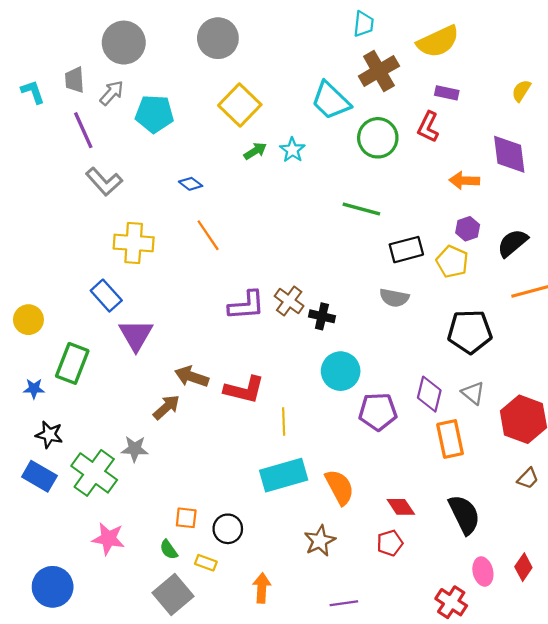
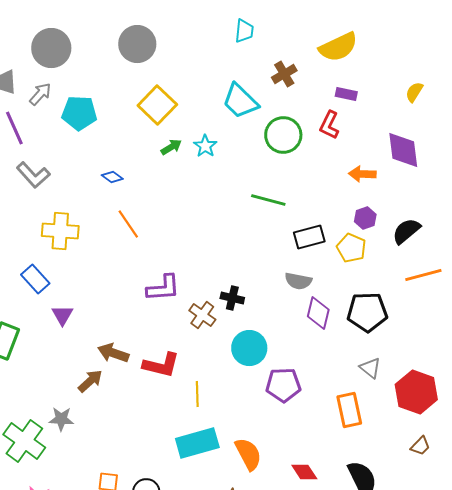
cyan trapezoid: (364, 24) -> (244, 31), moved
brown cross: (379, 71) -> (284, 74), size x0.7
brown cross: (289, 301) -> (202, 315), moved
purple triangle: (136, 335) -> (62, 315), size x0.7
purple diamond: (429, 394) -> (318, 313), moved

